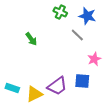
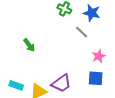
green arrow: (31, 39) -> (29, 45), moved
blue square: (82, 81) -> (96, 78), moved

